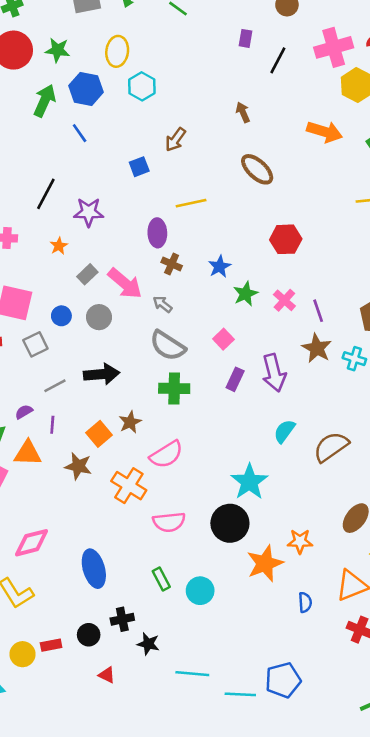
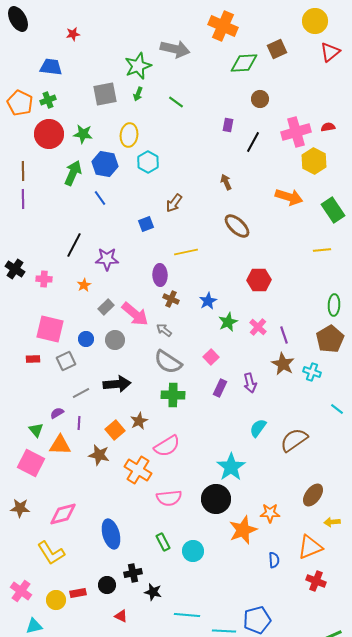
purple arrow: (274, 373) -> (250, 383), size x0.7

